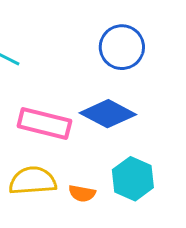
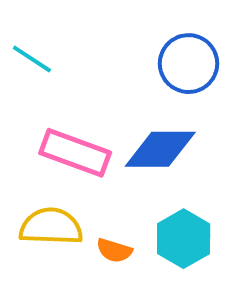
blue diamond: (108, 114) -> (160, 149), turned -34

